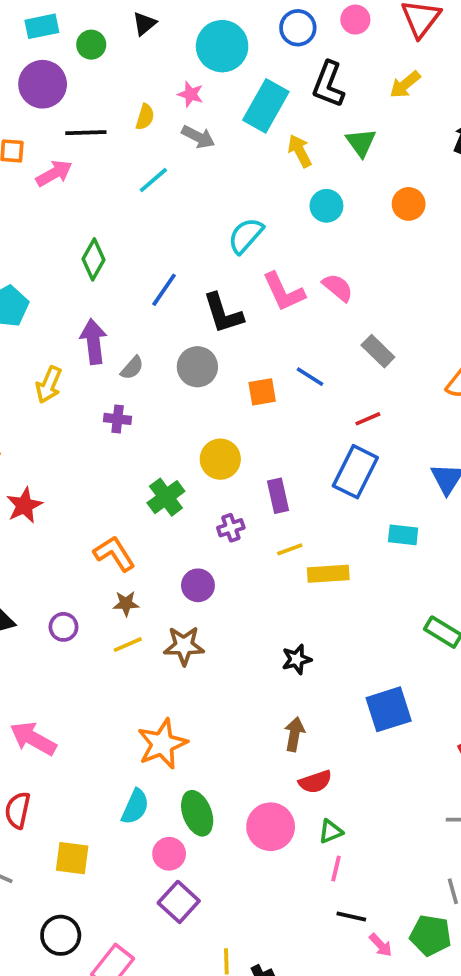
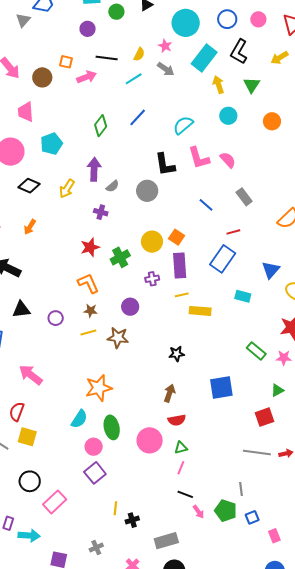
purple circle: (43, 84) -> (88, 29), size x0.6
cyan line: (153, 180) -> (134, 79), moved
blue line: (164, 290) -> (138, 117), moved
orange square: (262, 392) -> (177, 237), moved, turned 35
purple rectangle: (278, 496) -> (180, 266), size x1.4
red star: (24, 505) -> (90, 247), moved
yellow square: (72, 858) -> (27, 437), moved

